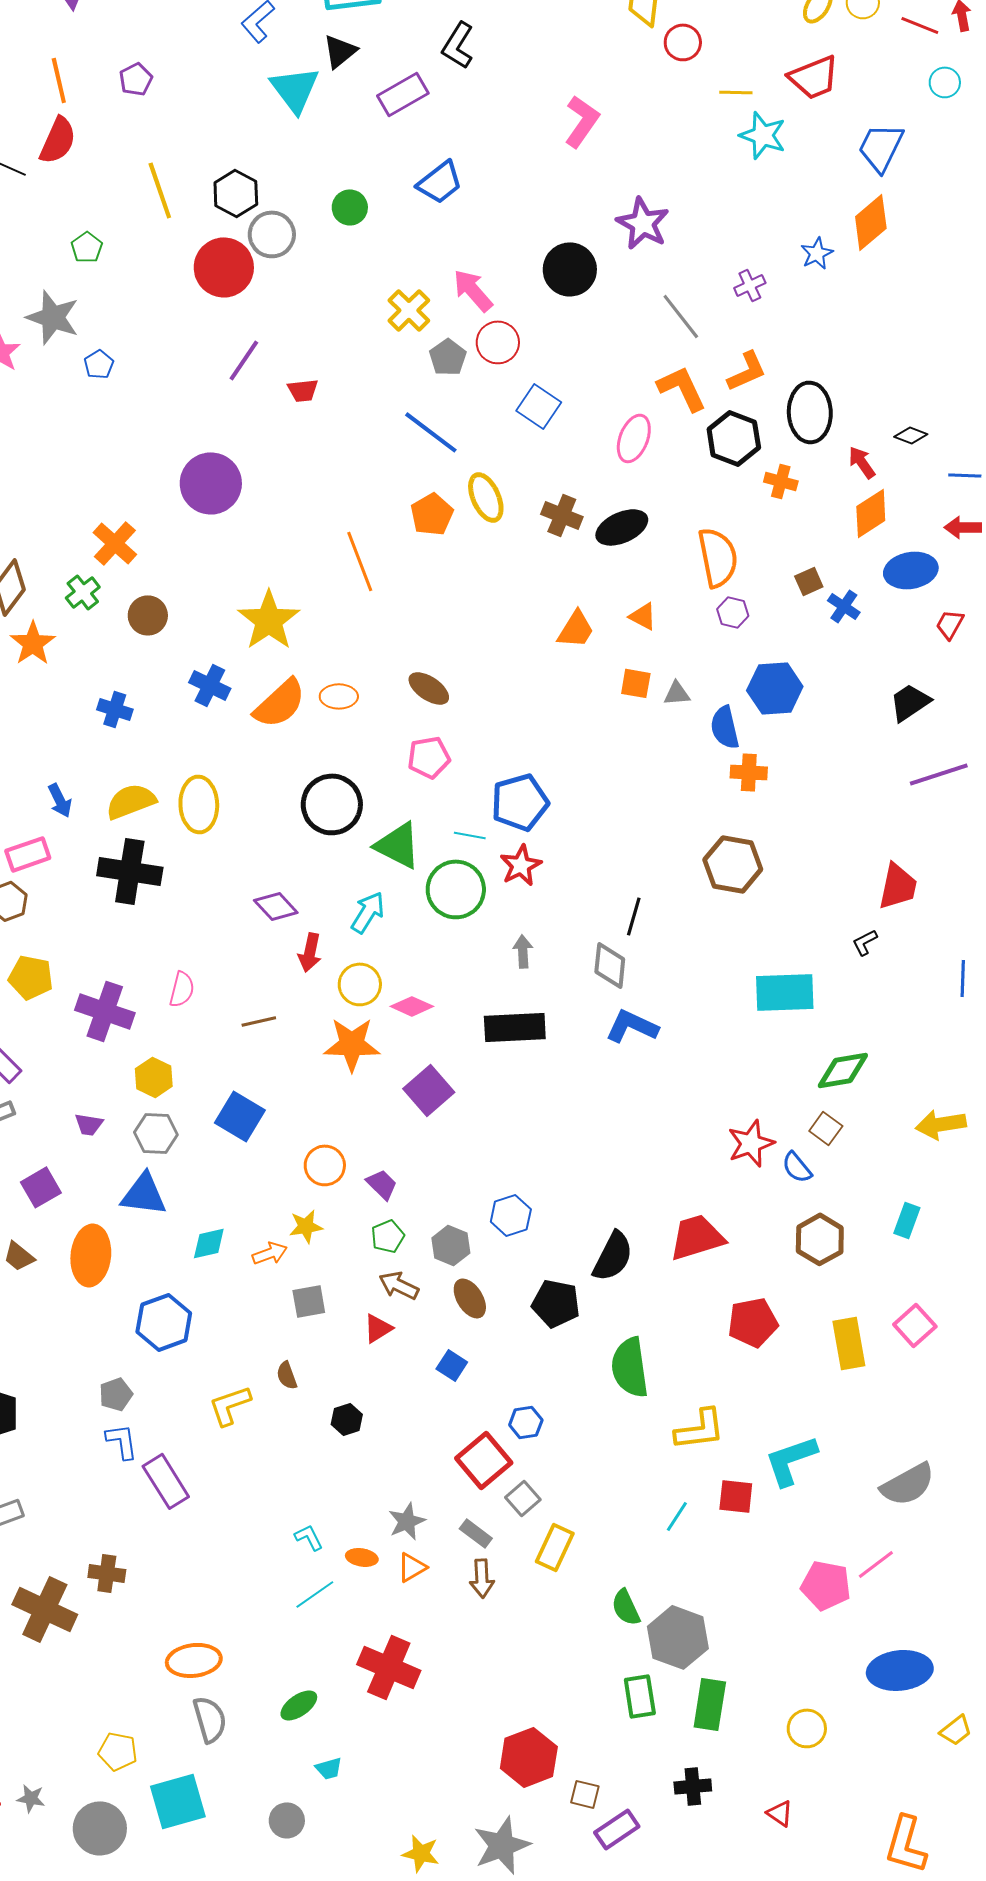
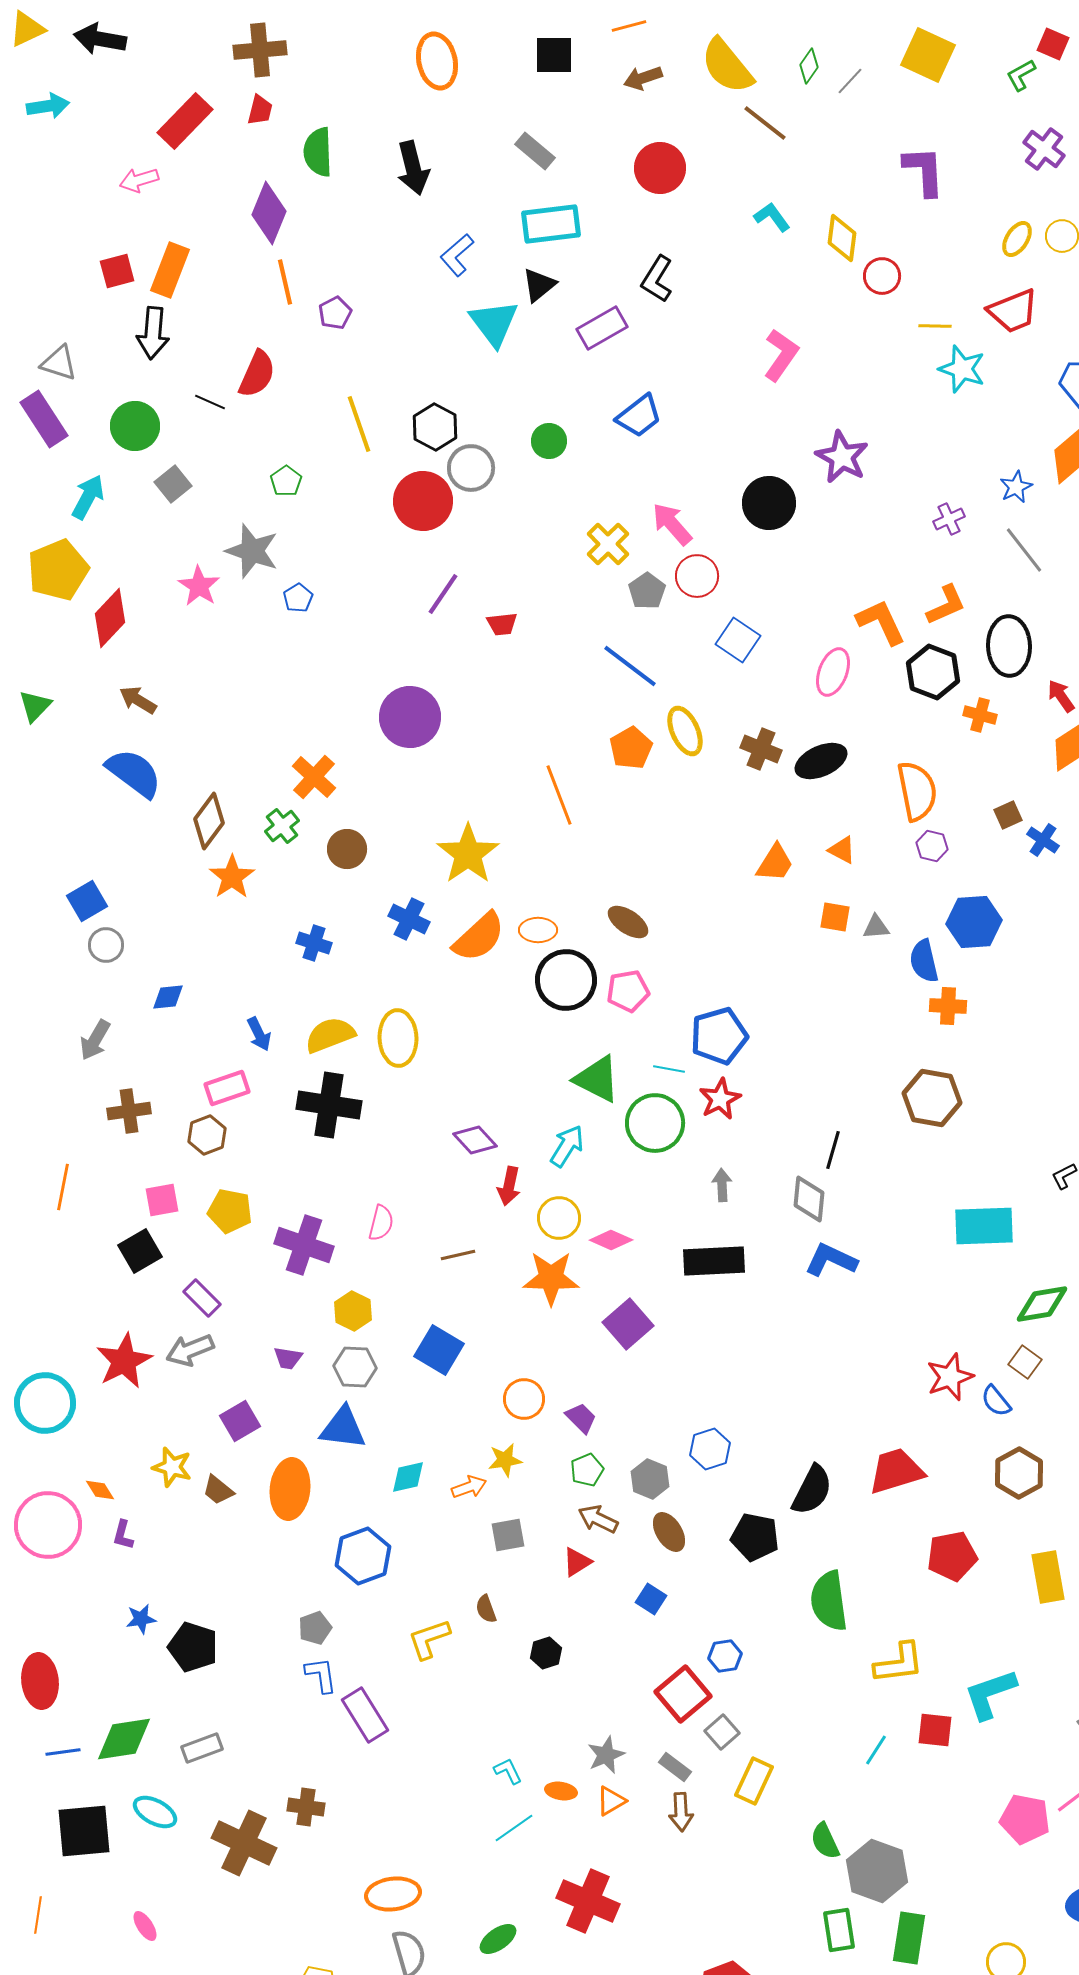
orange line: (59, 80) -> (285, 282), moved
gray line: (681, 316) -> (1024, 550), moved
black circle: (332, 804) -> (566, 980), moved

